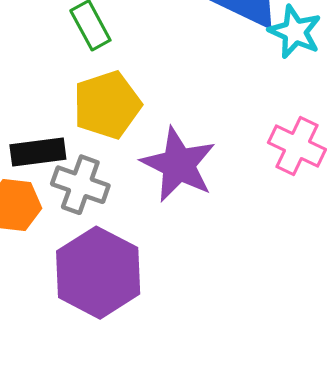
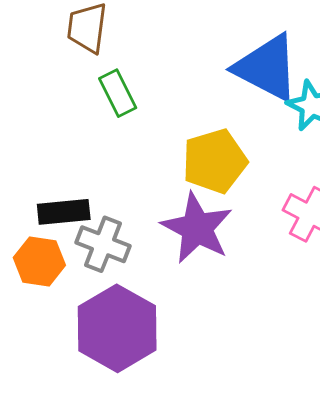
yellow pentagon: (107, 105) -> (215, 161), moved

